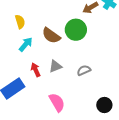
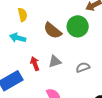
cyan arrow: (26, 44) -> (18, 38), moved, turned -119

